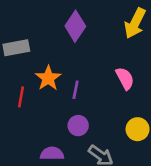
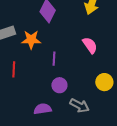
orange star: (48, 78) -> (31, 40), moved, turned -30

